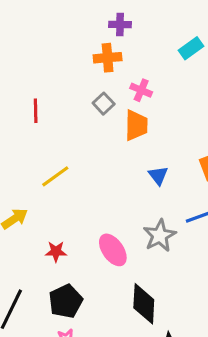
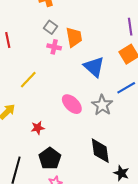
pink cross: (141, 90) -> (54, 47), moved
blue triangle: (158, 176) -> (94, 67), size x1.6
pink ellipse: (113, 250) -> (72, 104), moved

